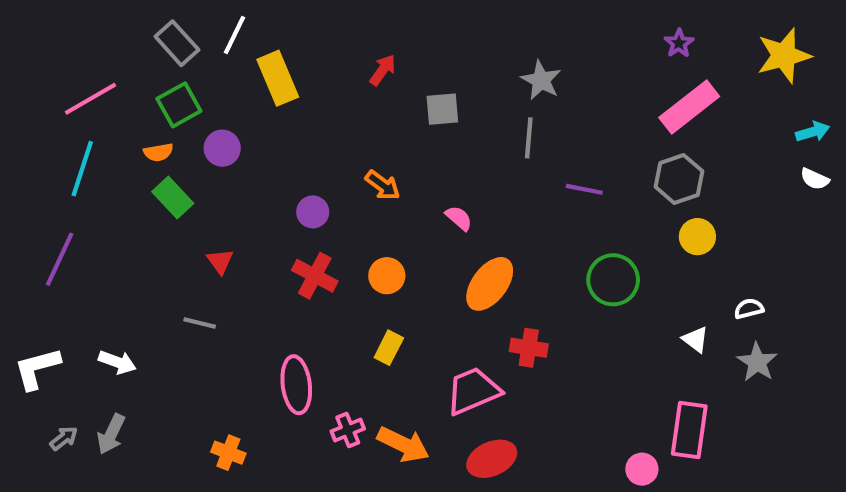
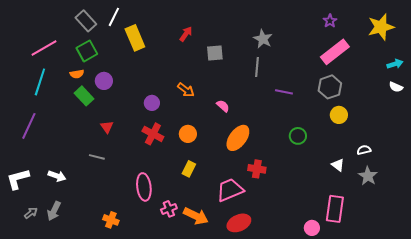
purple circle: (222, 148) -> (104, 81), moved
green circle: (613, 280) -> (298, 136), size x0.7

